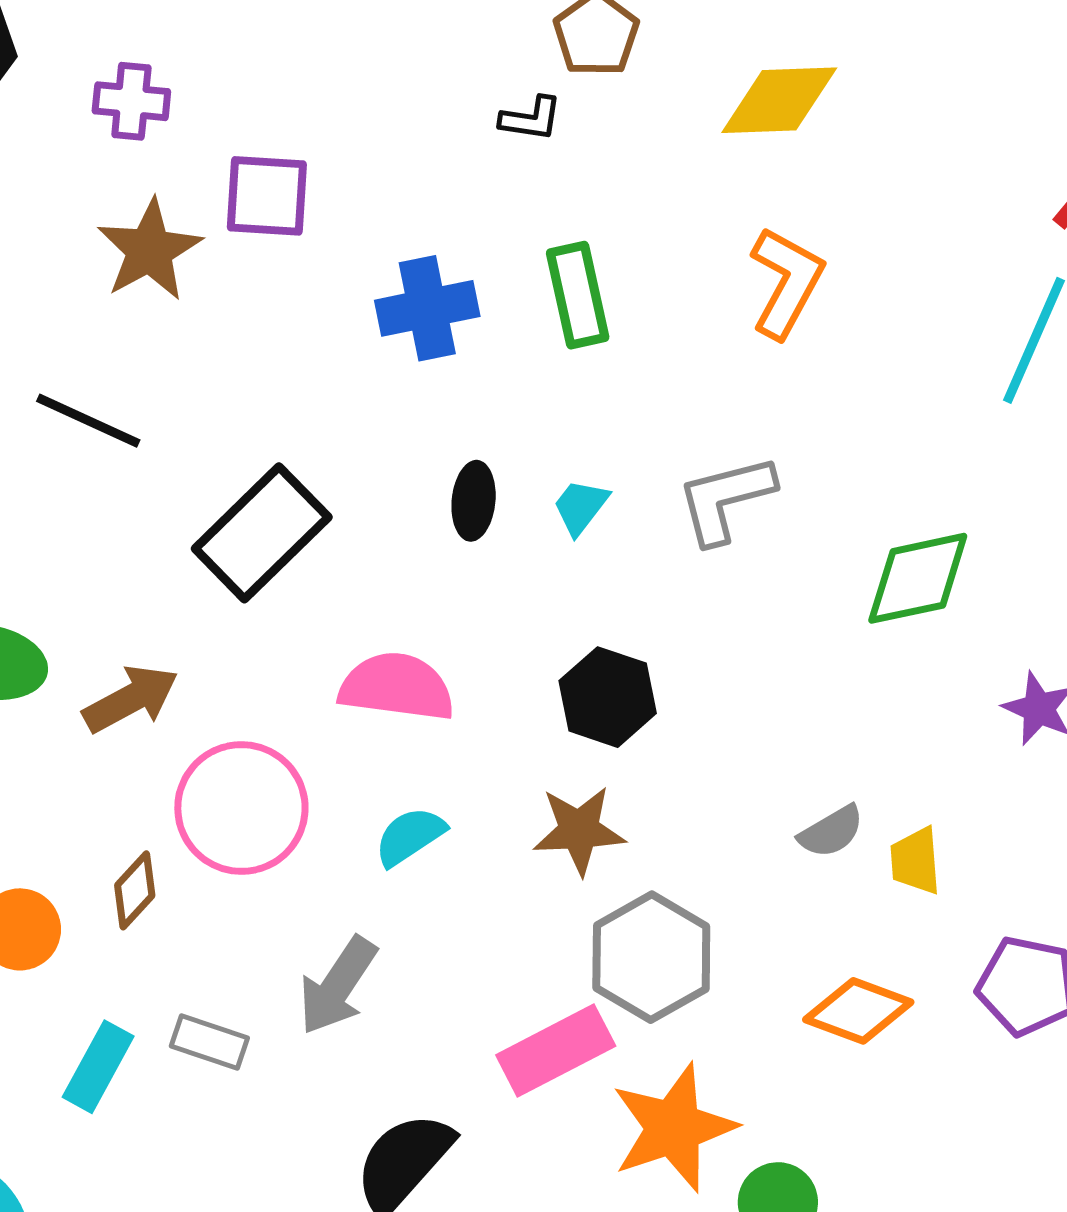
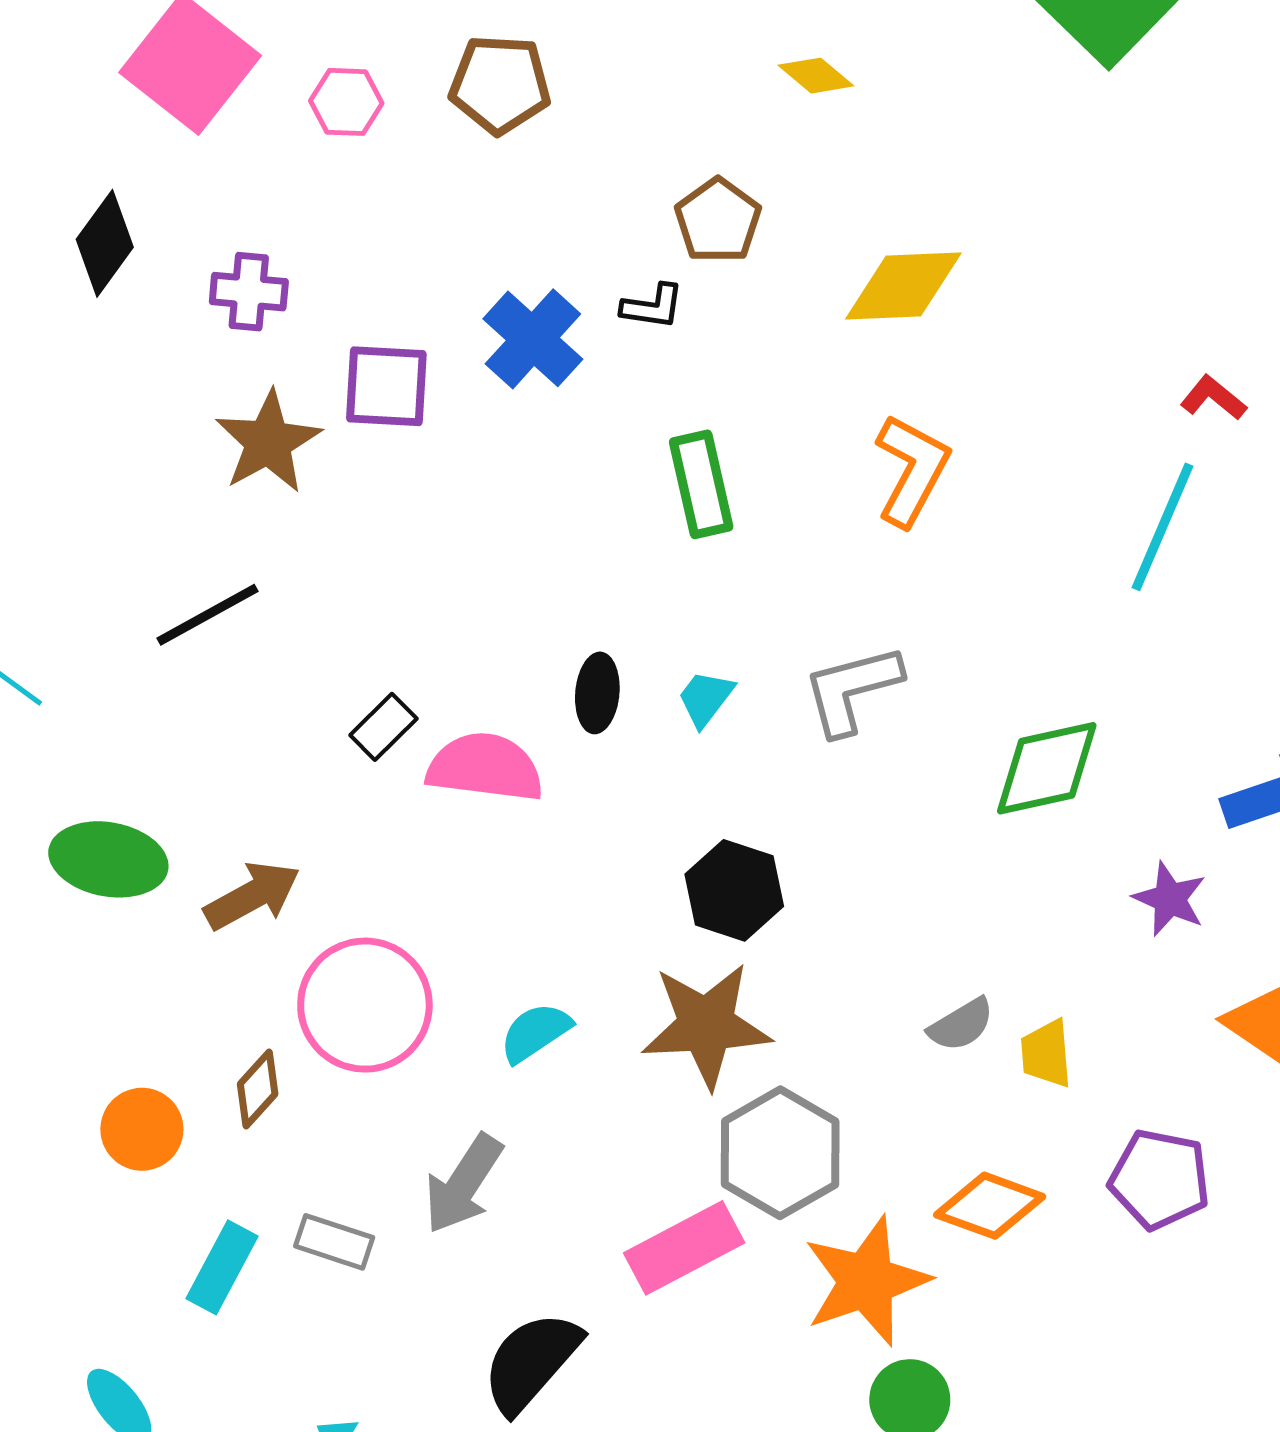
blue cross: (427, 308) -> (533, 339), moved, turned -36
black line: (88, 421) -> (207, 615), turned -53
black rectangle: (262, 533) -> (383, 727), size x0.5
pink semicircle: (397, 687) -> (485, 767), moved
brown star: (579, 830) -> (706, 1025), size x1.4
orange star: (673, 1128) -> (866, 1281), moved

